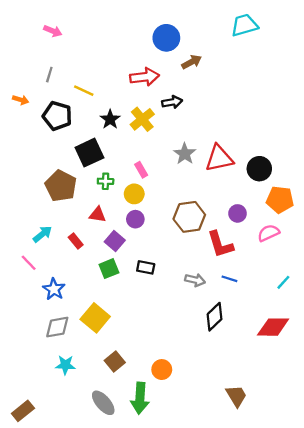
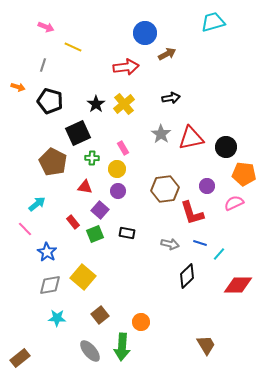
yellow line: (84, 91) -> (73, 47), moved
black arrow: (172, 102) -> (171, 98), moved
red rectangle: (76, 241) -> (73, 222), moved
cyan line: (283, 282) -> (219, 254), moved

